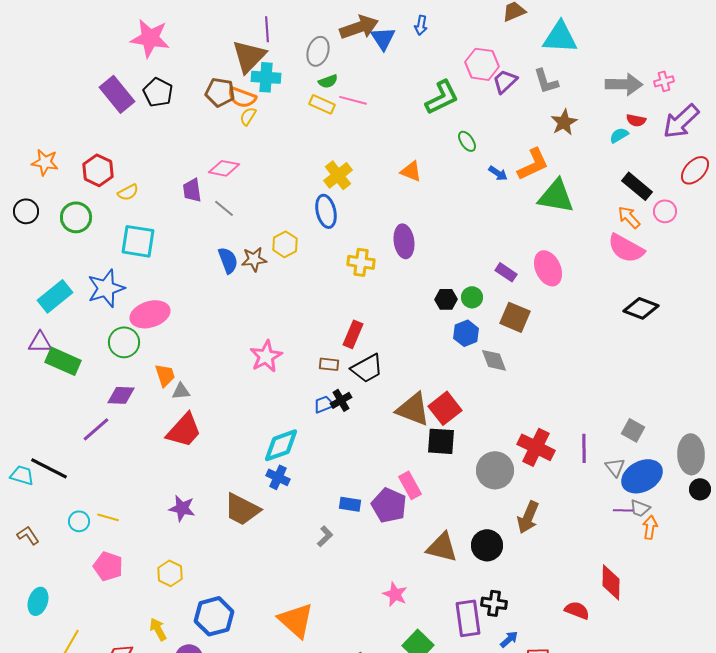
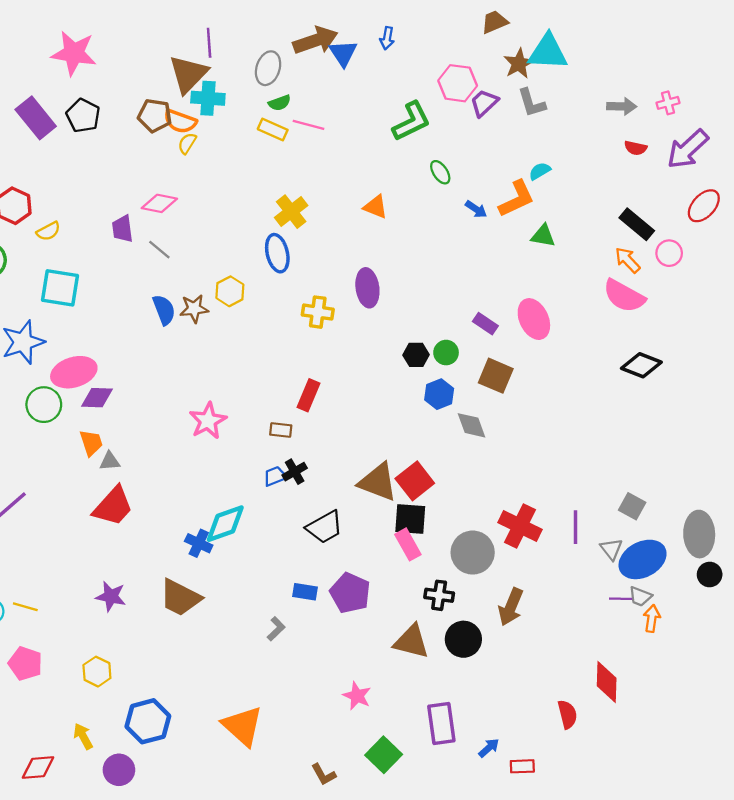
gray arrow: (624, 84) -> (622, 106), size x0.7
brown star: (564, 122) -> (519, 64), moved
cyan semicircle: (619, 135) -> (540, 171), moved
green triangle: (556, 196) -> (543, 236), size x0.6
black trapezoid: (367, 368) -> (325, 527), moved
purple diamond: (121, 395) -> (97, 398), moved
blue cross: (278, 477) -> (199, 543), moved
pink rectangle: (410, 485) -> (408, 544), moved
black cross: (494, 603) -> (439, 595), moved
red semicircle: (577, 610) -> (567, 714), turned 55

